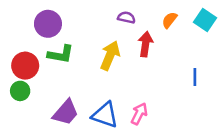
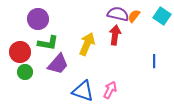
purple semicircle: (126, 17) -> (118, 14), moved, size x1.5
green circle: (20, 91) -> (25, 72), moved
purple trapezoid: (66, 112) -> (58, 64), moved

